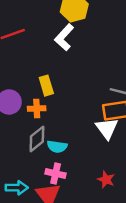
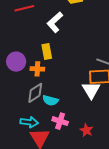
white L-shape: (64, 37) -> (55, 22), moved
pink cross: (56, 174) -> (60, 121), moved
cyan arrow: (17, 188) -> (29, 122), moved

